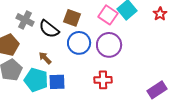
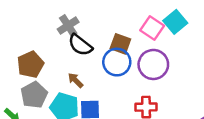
brown square: (72, 18) -> (120, 44), moved
gray cross: (25, 20) -> (68, 26), moved, turned 30

